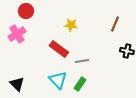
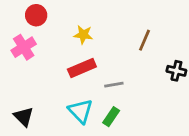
brown line: (115, 24) -> (144, 40), moved
yellow star: (71, 25) -> (83, 35), moved
red rectangle: (59, 49) -> (82, 68), turned -60

